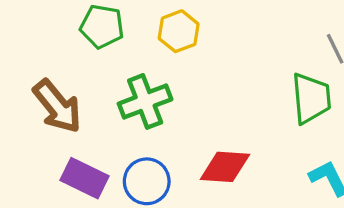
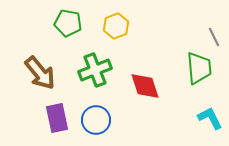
red diamond: (225, 167) -> (145, 86), moved, turned 68
purple rectangle: (84, 178) -> (57, 118), turned 52

